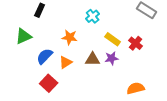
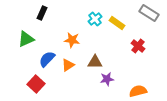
yellow rectangle: (113, 39) -> (117, 23), moved
purple star: (112, 58) -> (107, 79), moved
red square: (49, 83) -> (36, 84), moved

